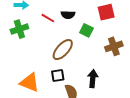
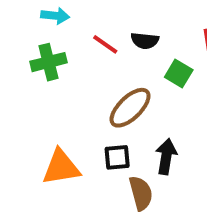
black arrow: (93, 79) -> (166, 157), moved
orange triangle: (30, 82) -> (61, 167), turned -35

